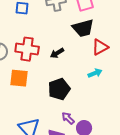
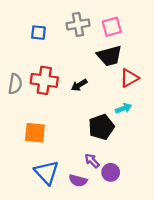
orange square: (19, 78) -> (35, 133), moved
black pentagon: (59, 89) -> (101, 127), moved

